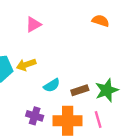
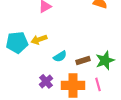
purple cross: (35, 116) -> (46, 81), turned 32

